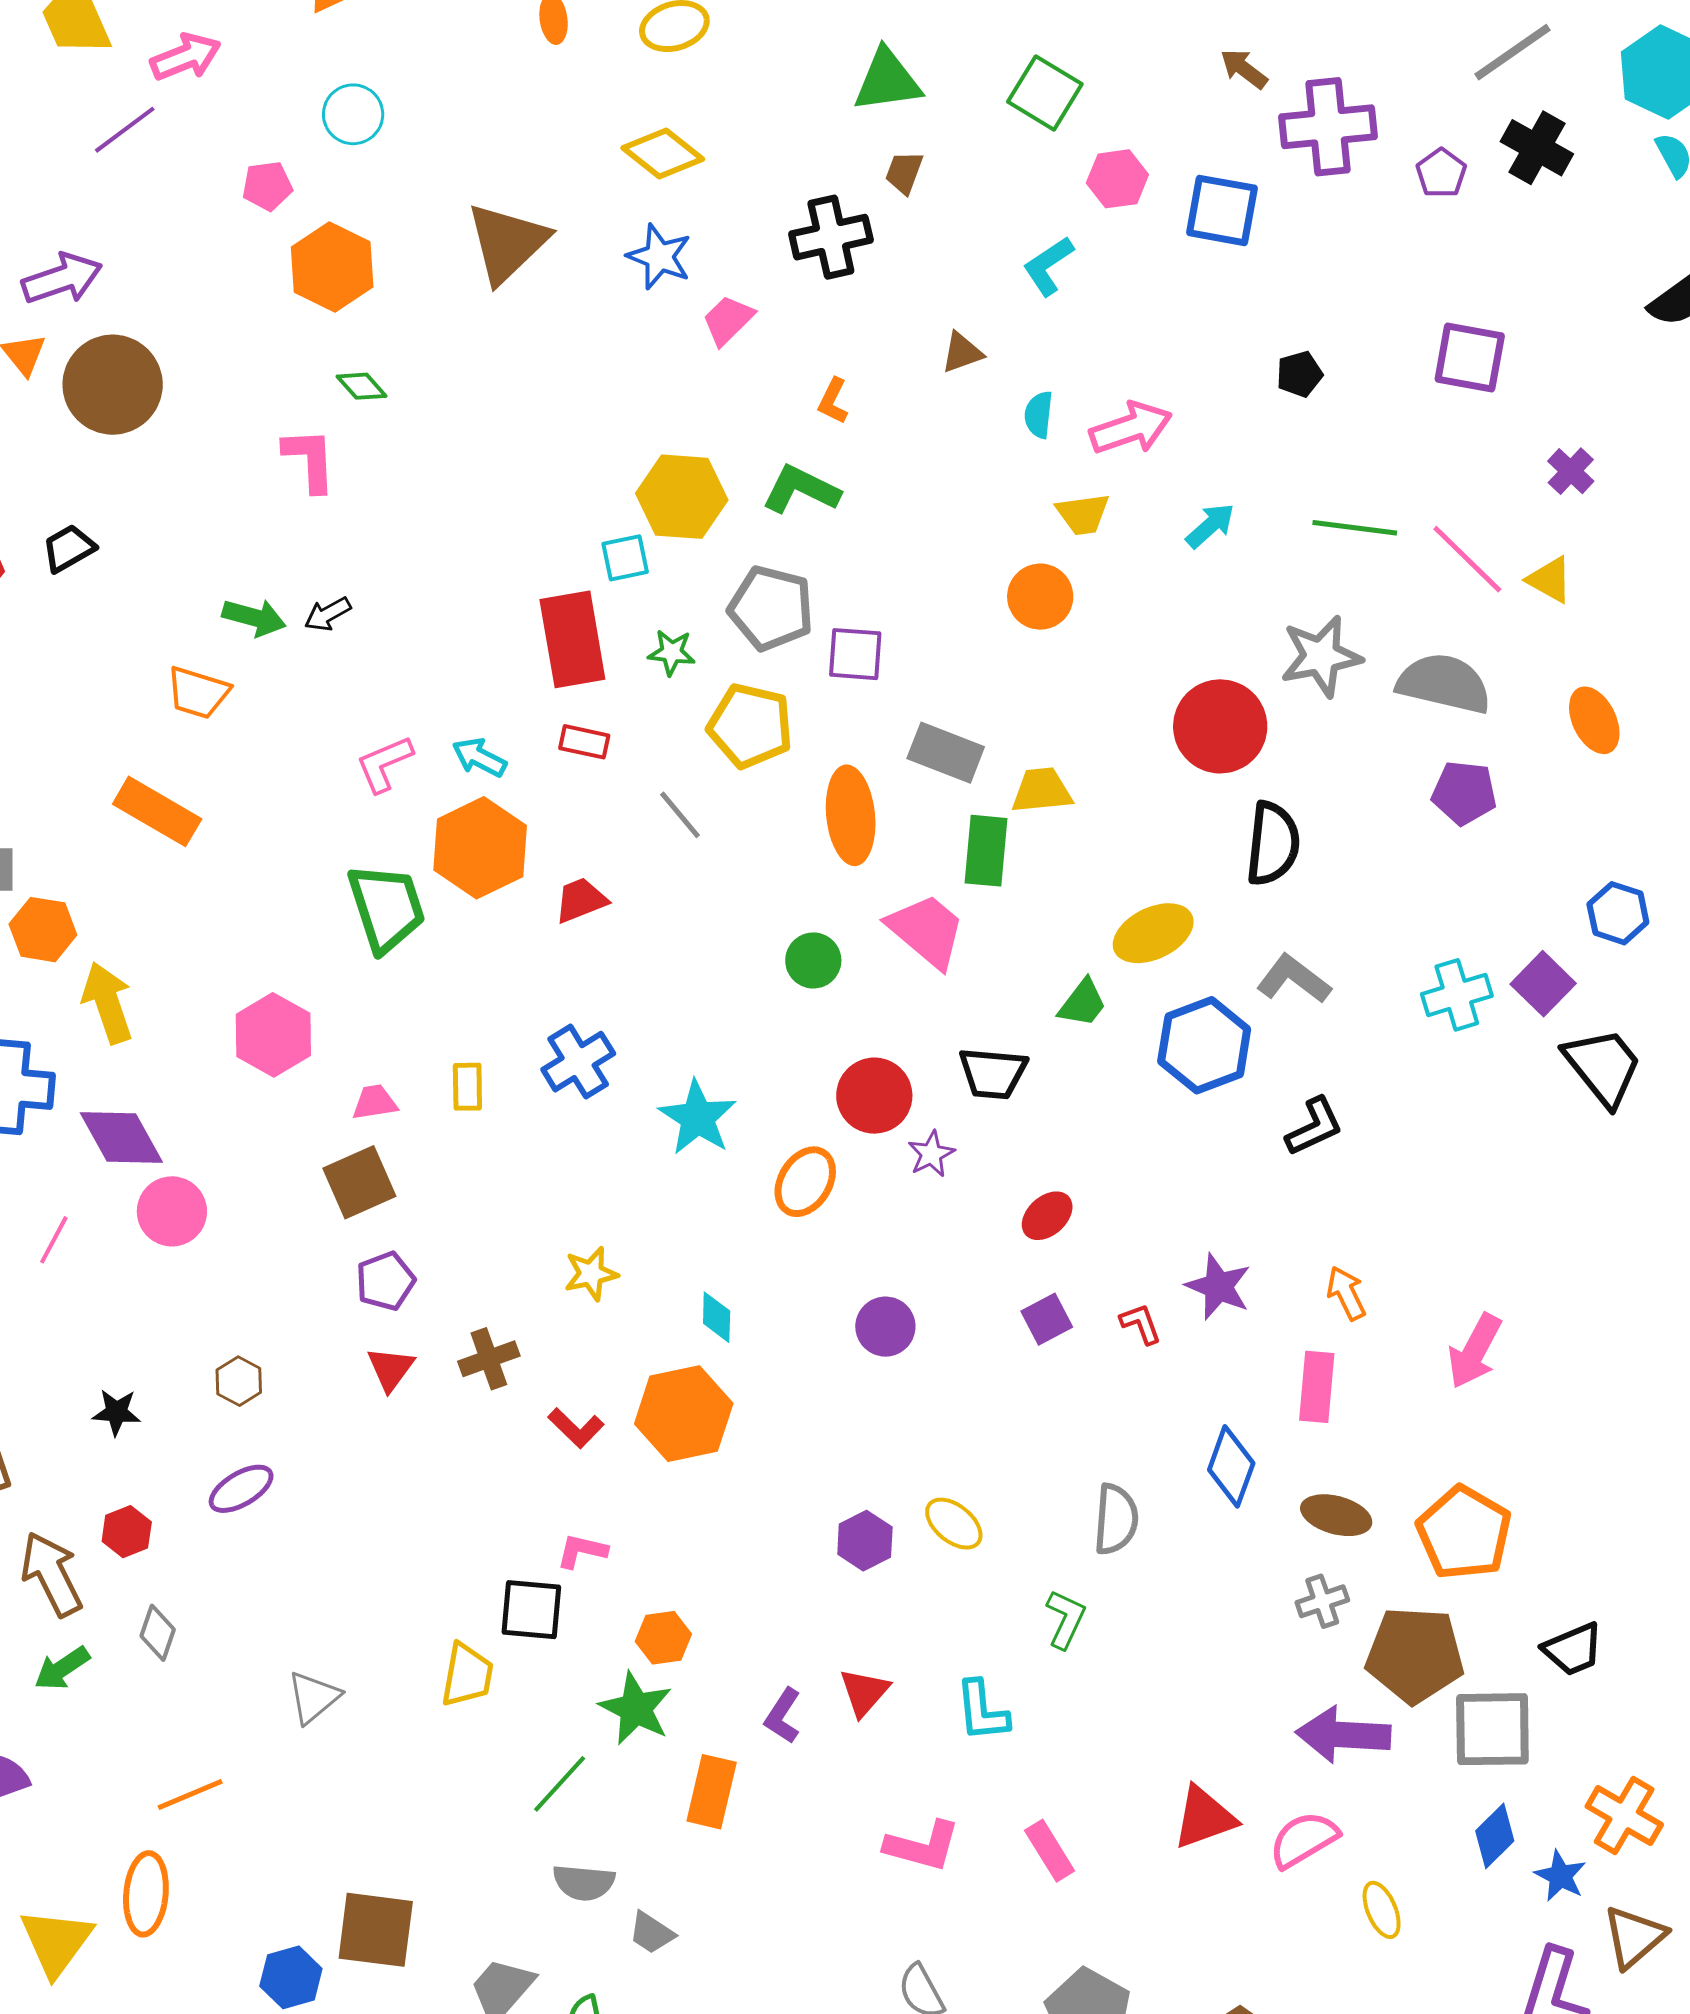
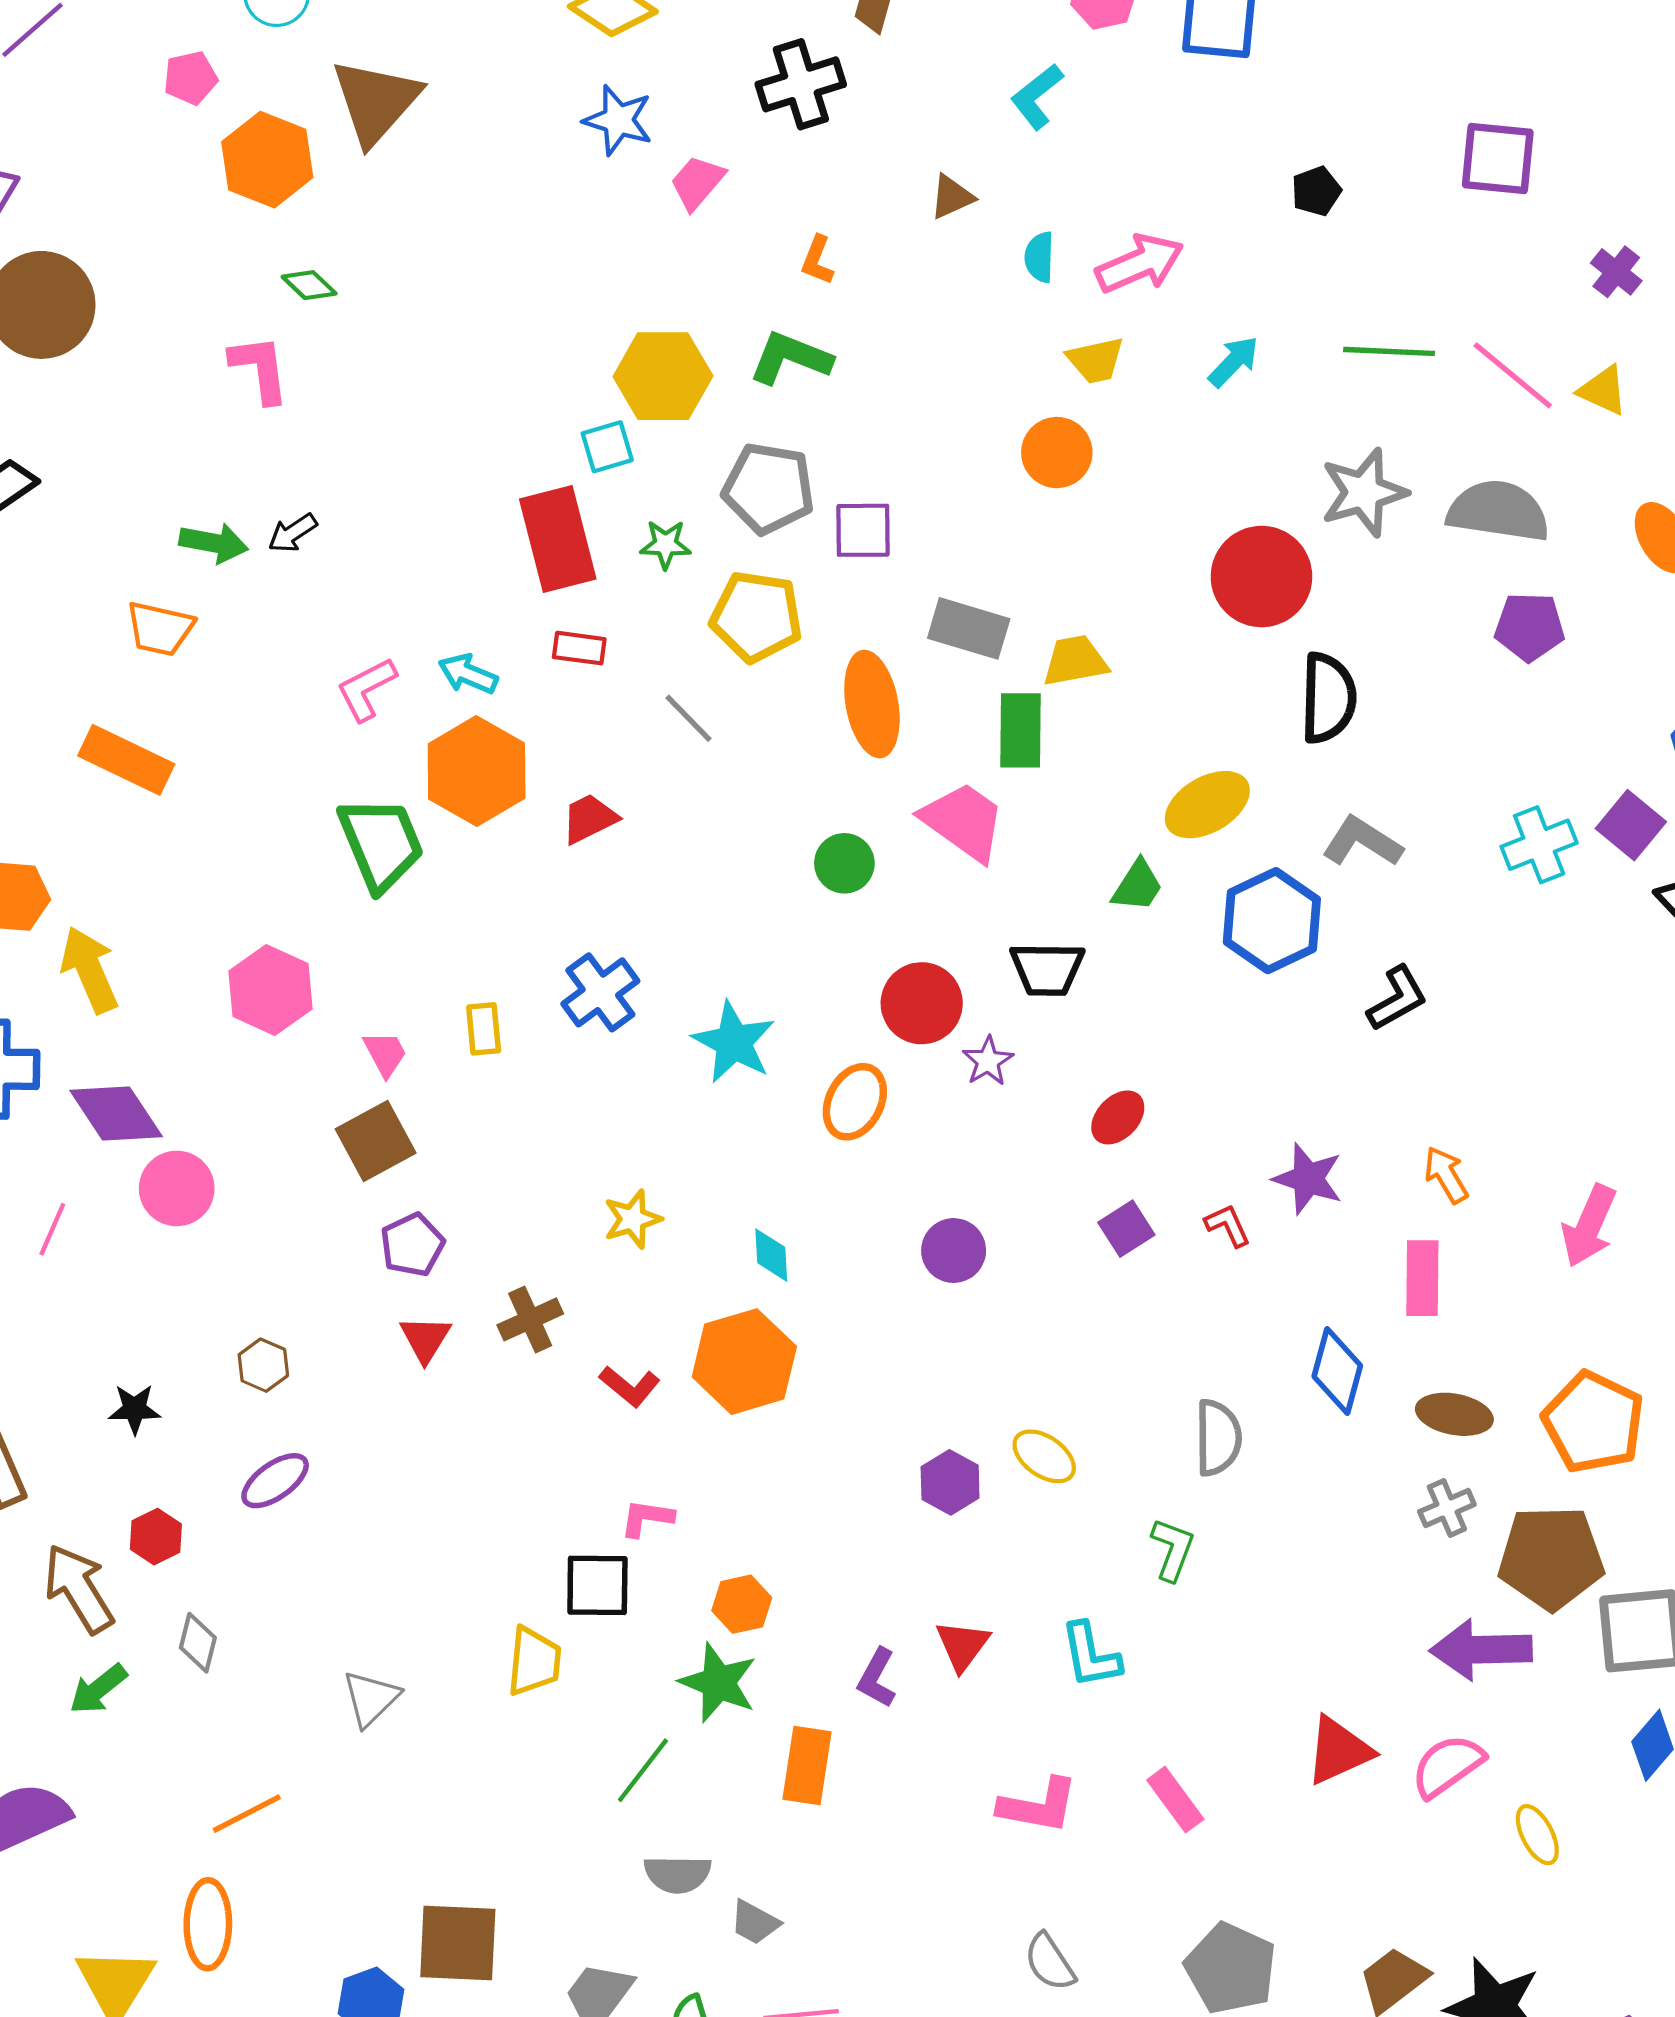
brown triangle: (507, 243) -> (376, 101), moved
pink trapezoid: (375, 1102) -> (385, 1054), turned 75

